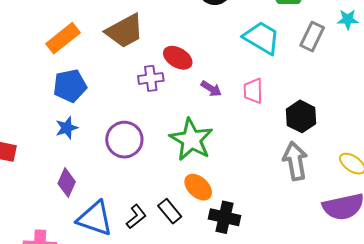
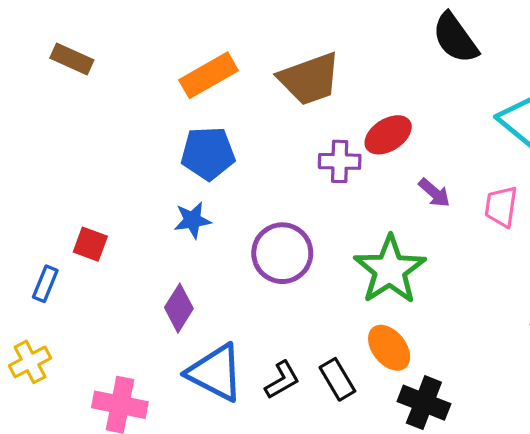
red ellipse: (178, 58) -> (388, 135), turned -72

